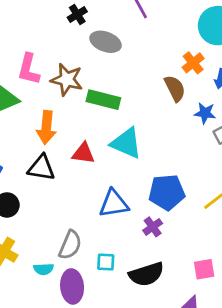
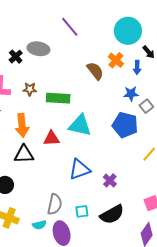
black cross: (77, 14) -> (16, 57), moved
gray ellipse: (106, 42) -> (38, 49), moved
brown star: (67, 80) -> (30, 89), size x0.6
brown semicircle: (175, 88) -> (95, 71), moved
blue pentagon: (167, 192) -> (125, 125), moved, turned 30

